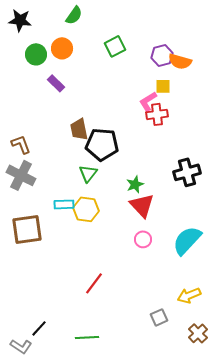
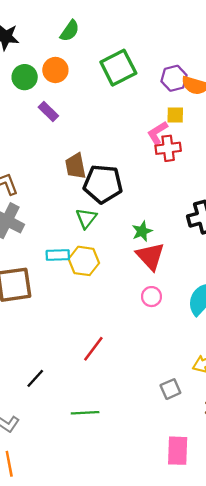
green square: (115, 46) -> (118, 68), size x1.4
black line: (39, 328) -> (35, 378), moved

